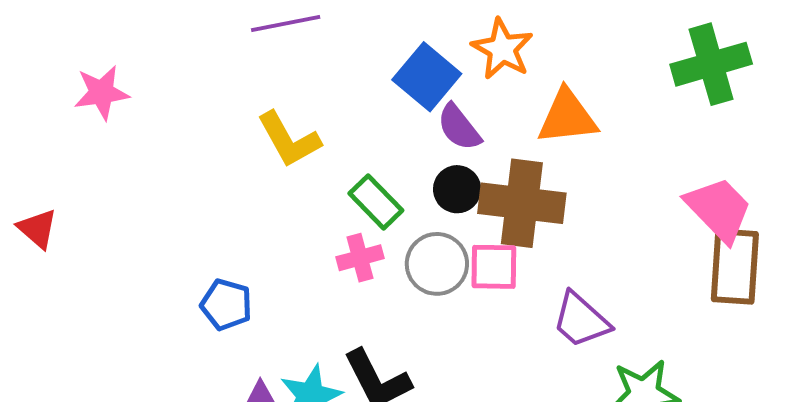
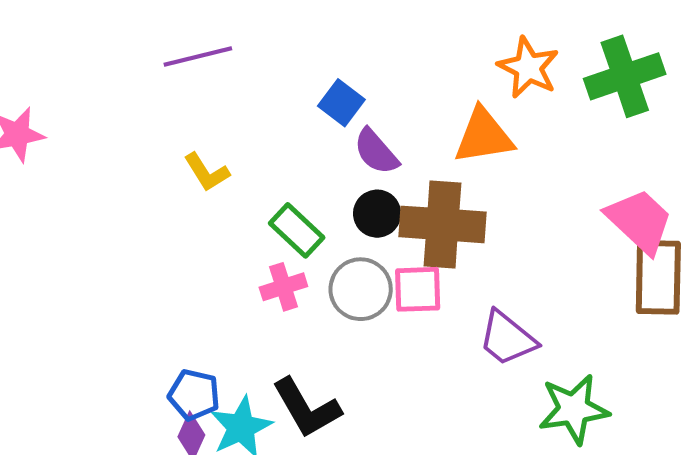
orange star: (502, 49) -> (528, 68), moved
blue square: (427, 77) -> (341, 103), size x0.7
yellow L-shape: (289, 140) -> (207, 172), size x0.7
blue pentagon: (226, 305) -> (194, 395), moved

